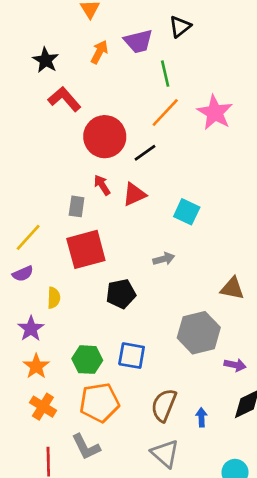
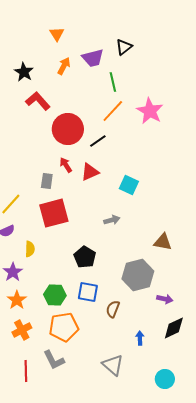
black pentagon: (121, 294) -> (85, 257), moved, turned -30
brown semicircle: (164, 405) -> (113, 309), moved, size x0.7
orange cross: (43, 407) -> (22, 330), turned 30

